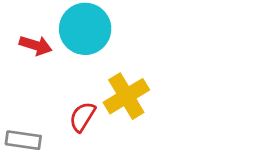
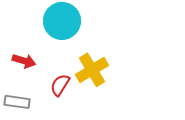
red arrow: (36, 45) -> (24, 61), moved

